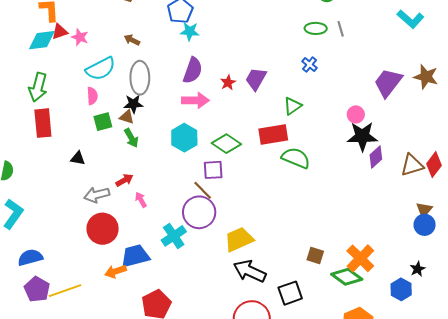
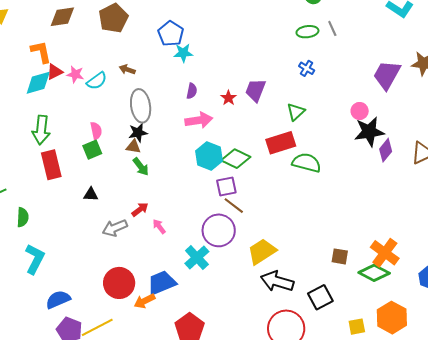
cyan semicircle: (101, 69) -> (97, 81), moved, size x0.7
purple semicircle: (193, 70) -> (192, 91), size x0.6
green square: (103, 122) -> (92, 150), moved
cyan hexagon: (184, 138) -> (209, 156), moved
brown line: (203, 190) -> (234, 206), moved
red circle: (103, 229) -> (119, 283), moved

